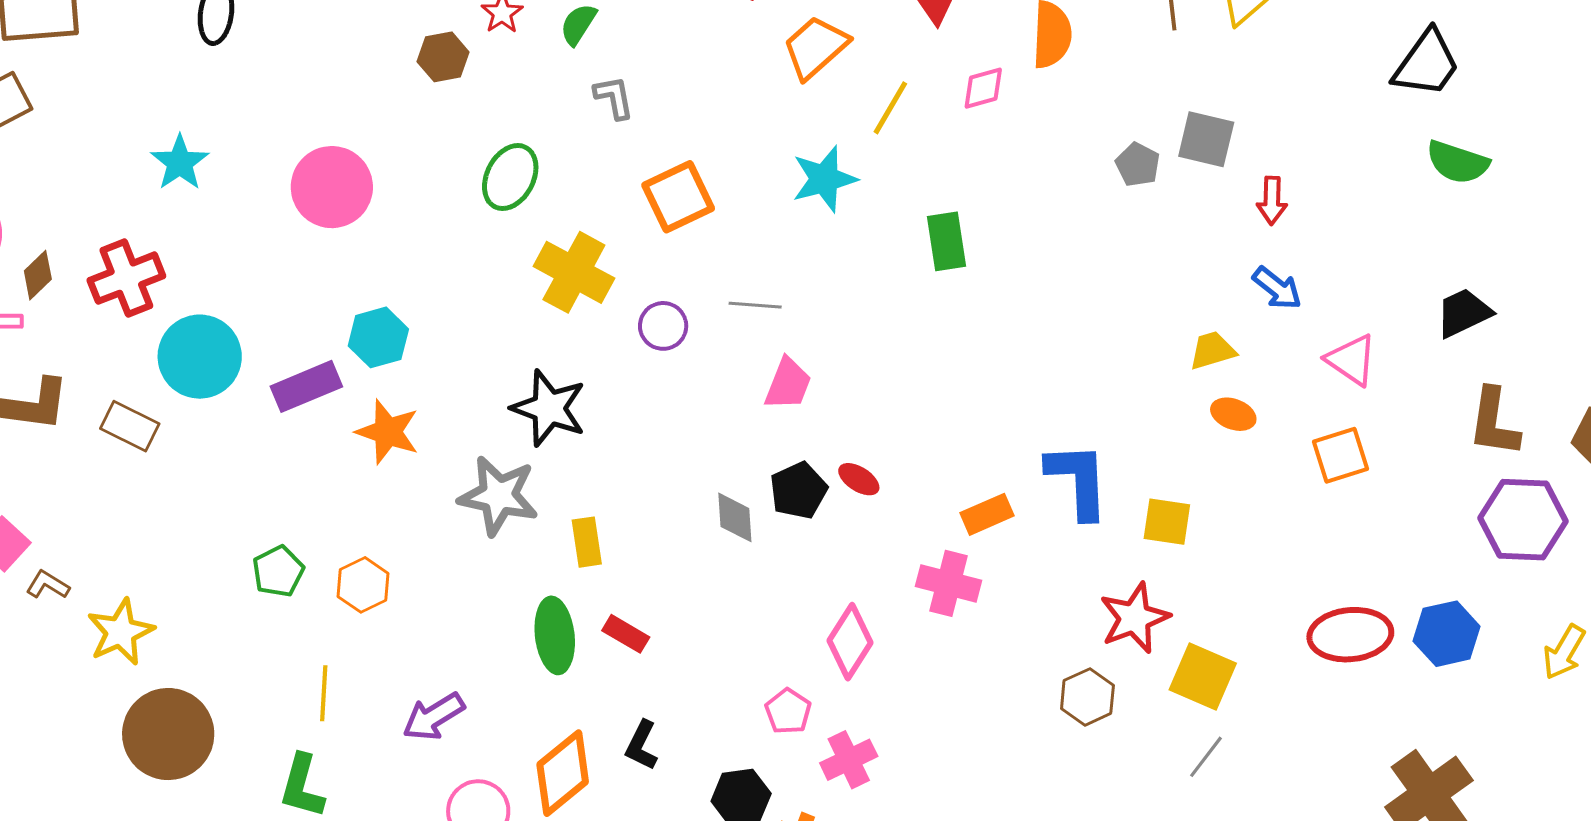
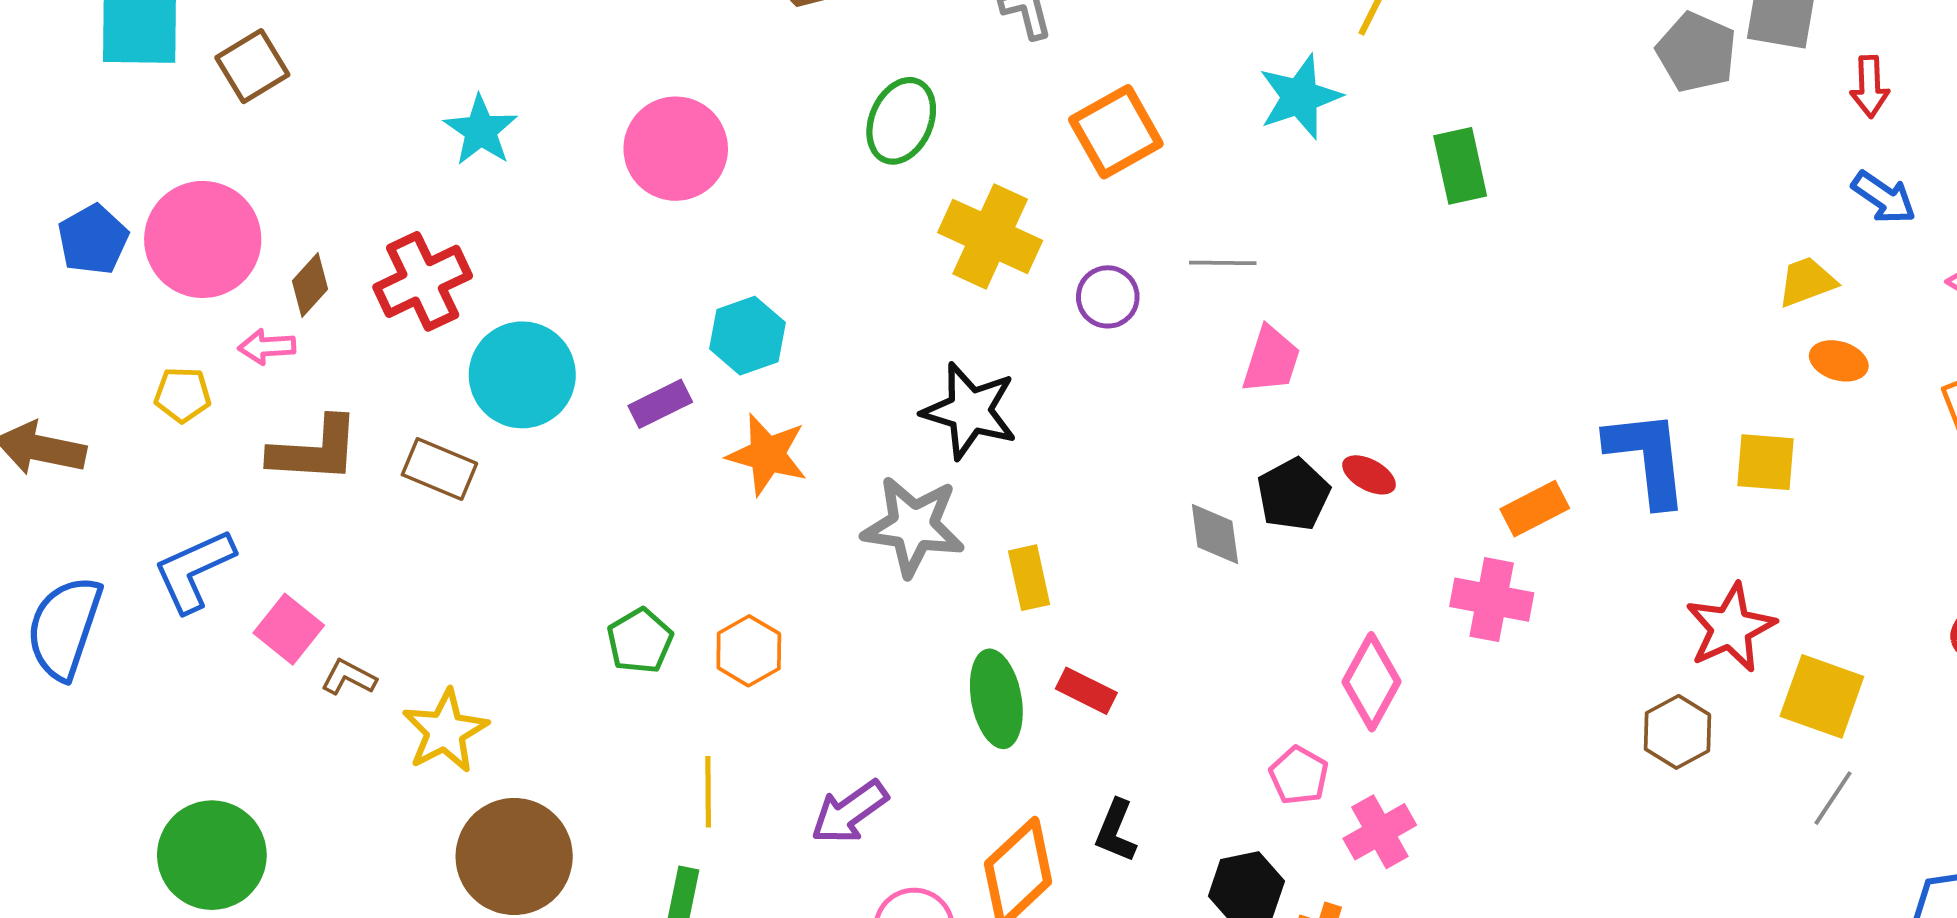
gray pentagon: (1138, 165) -> (1696, 52), size x1.4
purple rectangle: (306, 386) -> (660, 404), size x0.7
yellow square: (1167, 522) -> (1766, 462), moved

